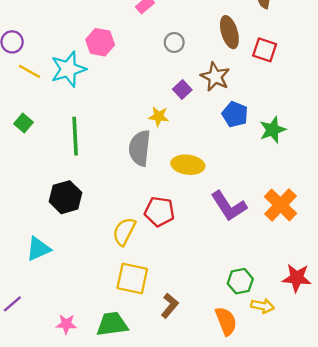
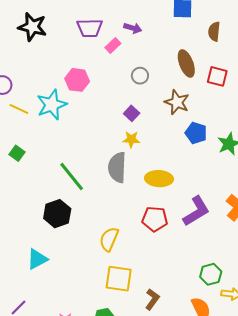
purple square: (182, 90) -> (132, 113), moved
green line: (75, 136) -> (72, 177), moved, turned -32
purple L-shape: (229, 206) -> (196, 211), turned -84
red pentagon: (159, 212) -> (155, 219), moved

